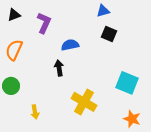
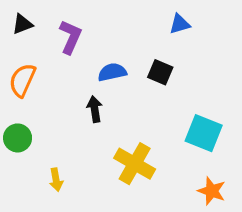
blue triangle: (103, 11) -> (180, 24), moved
black square: (109, 34) -> (160, 72), moved

